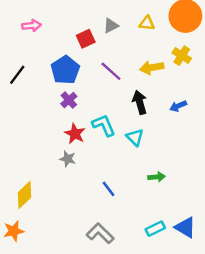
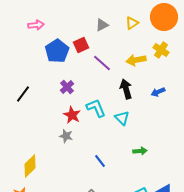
yellow triangle: (147, 23) -> (132, 23), turned -40
red square: (86, 39) -> (81, 45), moved
blue pentagon: (65, 70) -> (57, 51), moved
black line: (17, 75) -> (23, 94), moved

